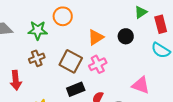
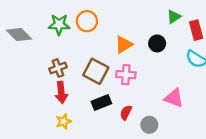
green star: (38, 30) -> (59, 25), moved
pink cross: (98, 64) -> (126, 75), turned 30
red arrow: (16, 80) -> (61, 92), moved

